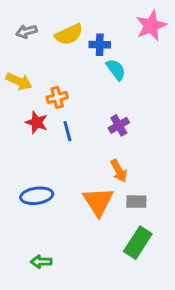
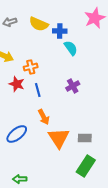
yellow semicircle: (69, 34) -> (39, 24), turned 48
orange arrow: (119, 171) -> (44, 117), moved
blue ellipse: (37, 196) -> (17, 134), turned -30

